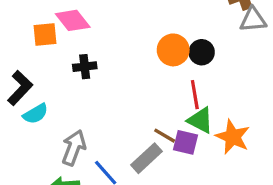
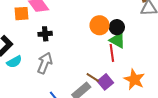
green triangle: (200, 120) -> (117, 40), moved
purple square: (185, 142) -> (105, 82), turned 35
gray arrow: (74, 148) -> (45, 63), moved

